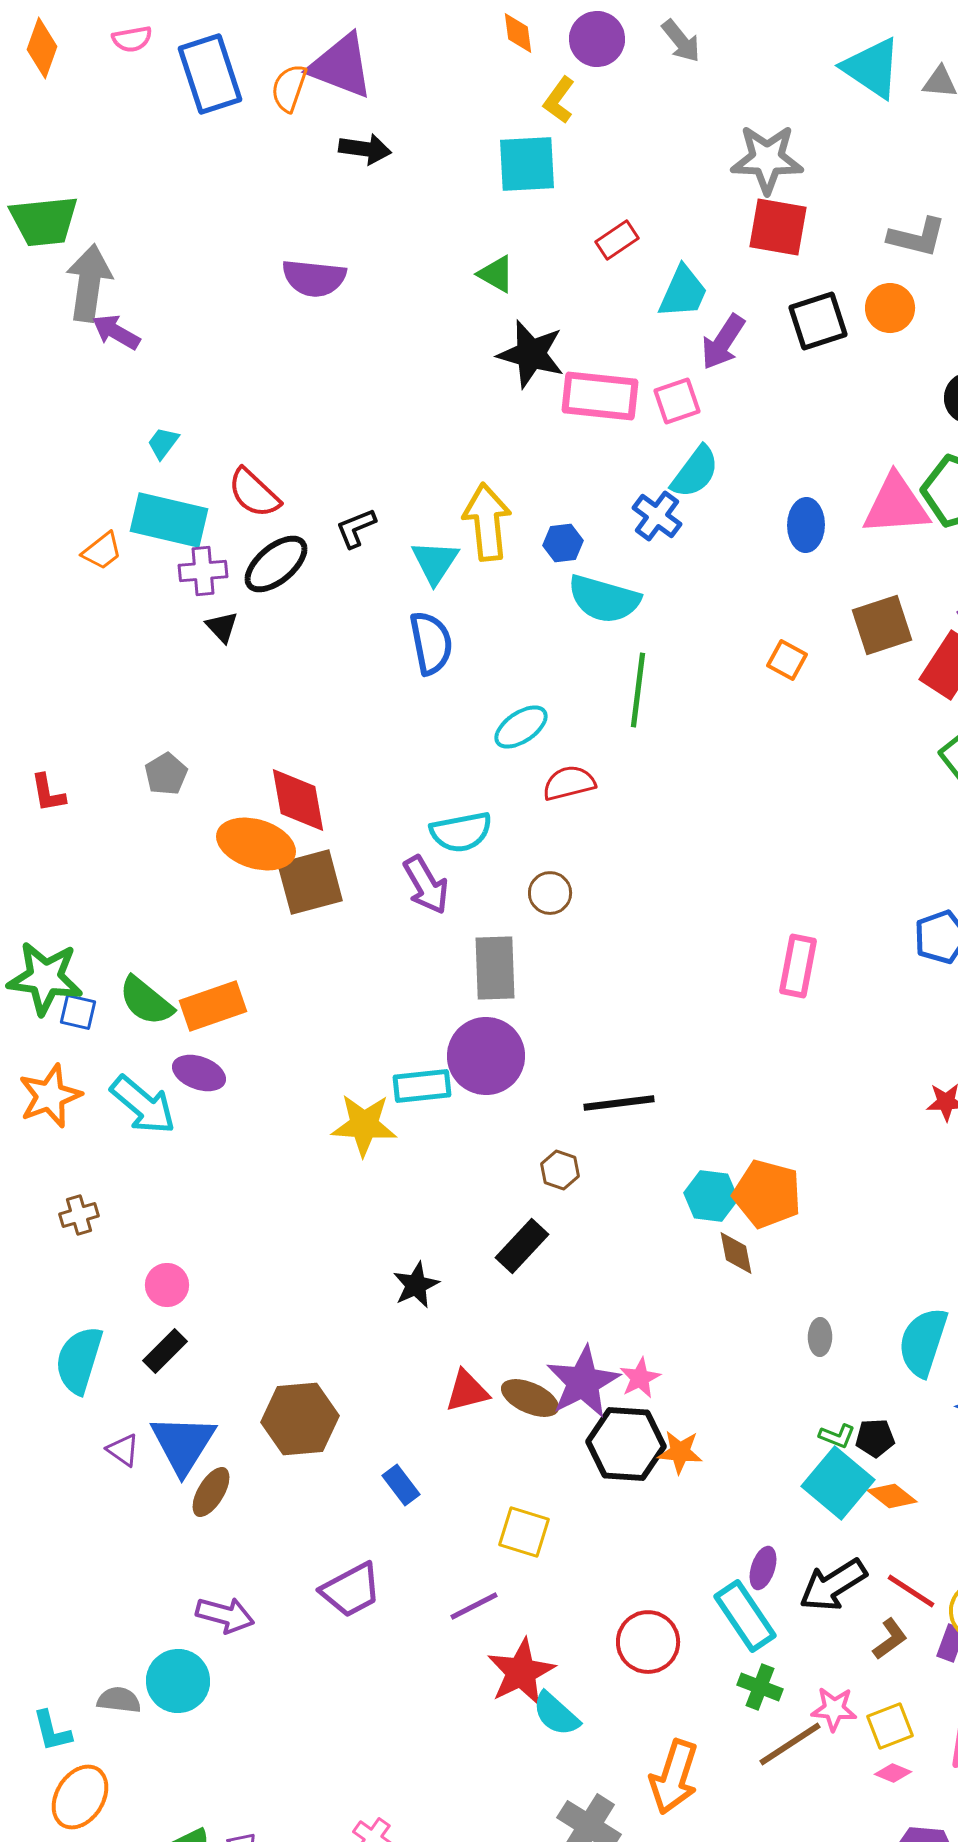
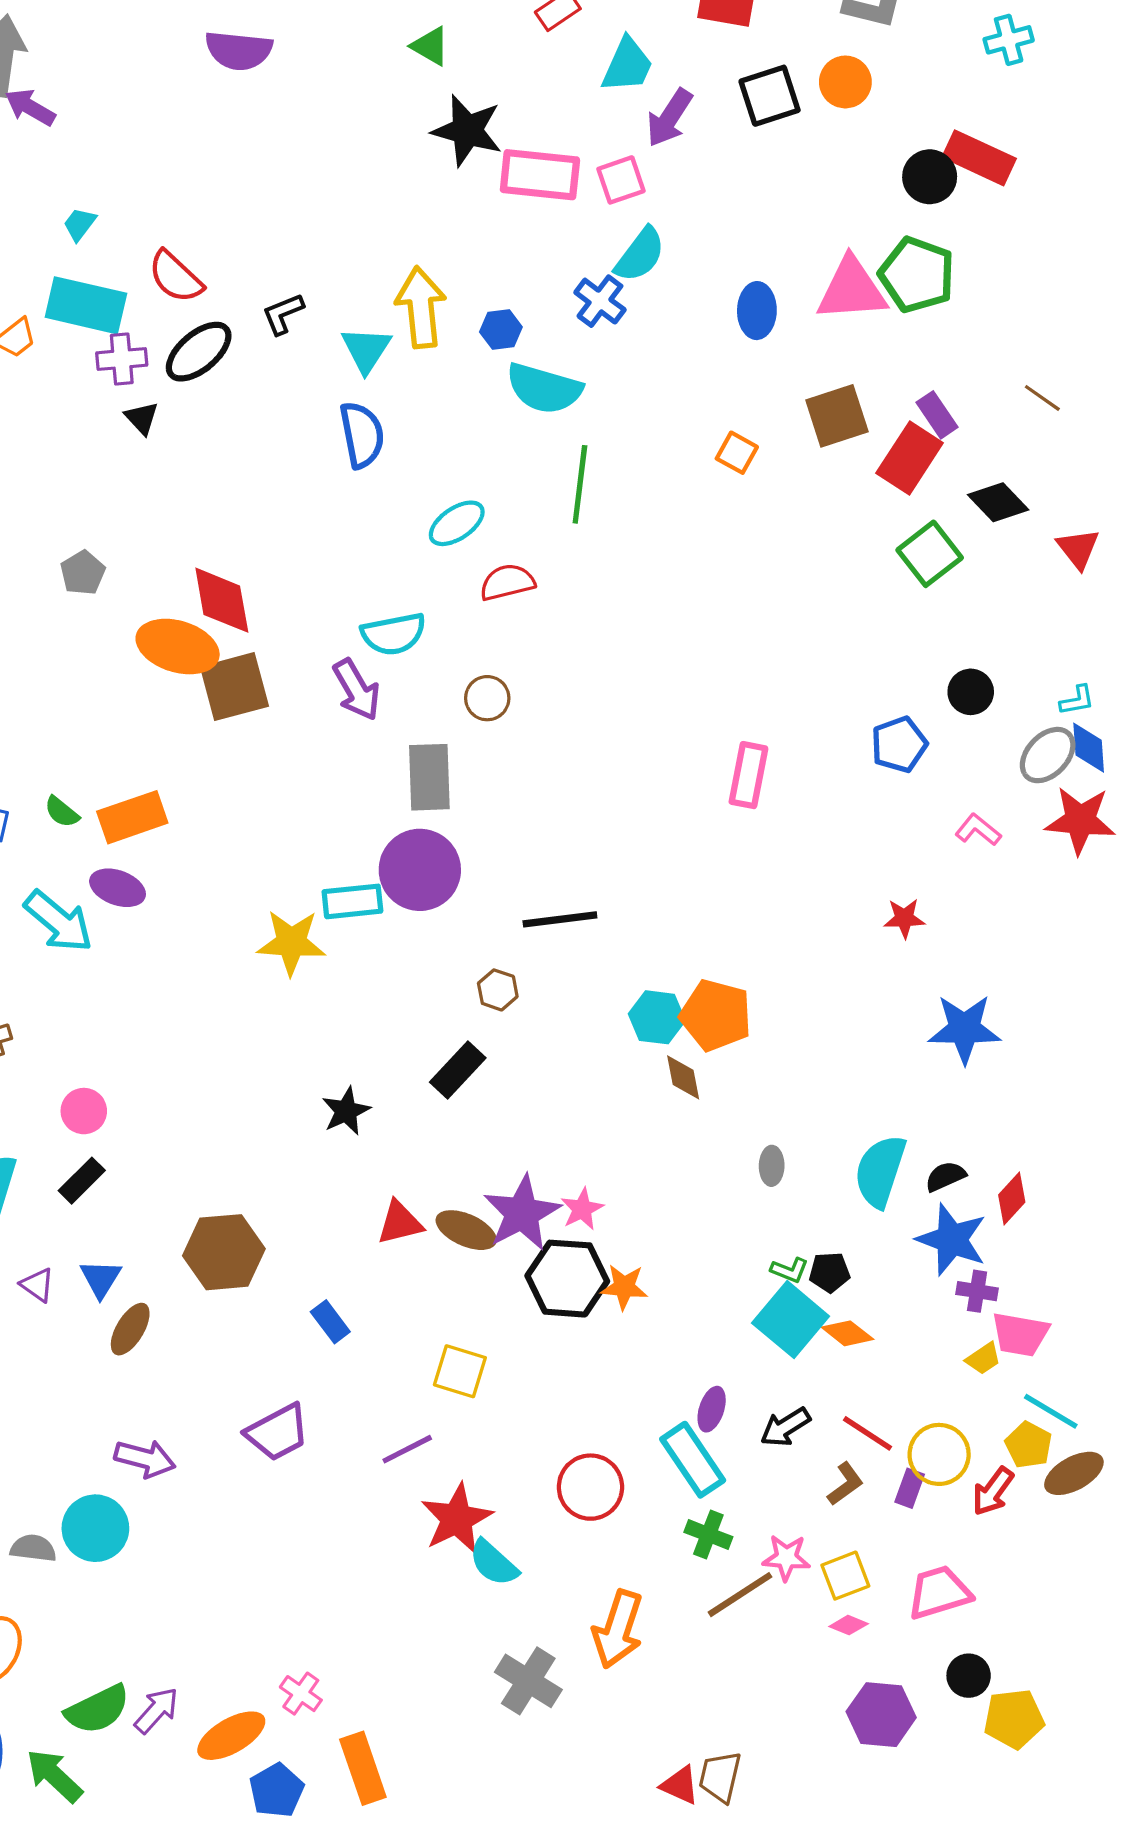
green semicircle: (146, 1001) -> (62, 812), size x0.6
blue triangle: (183, 1444) -> (101, 1279), size x0.6
black arrow: (833, 1585) -> (785, 1427), size x0.7

